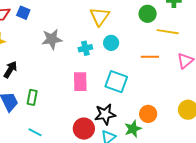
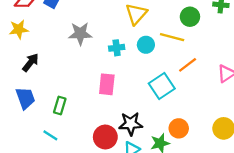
yellow line: (168, 32) -> (172, 37), moved
orange line: (150, 57) -> (188, 65), turned -42
cyan square: (116, 82) -> (162, 86), moved, turned 30
green rectangle: (32, 97) -> (60, 106), moved

